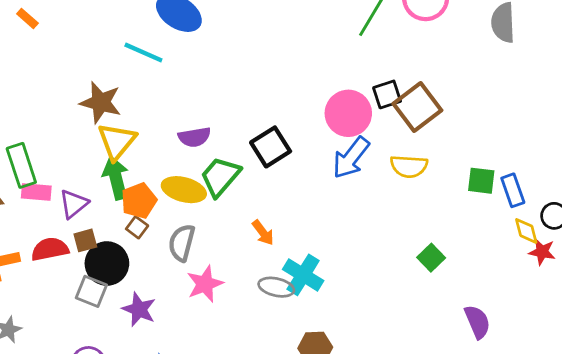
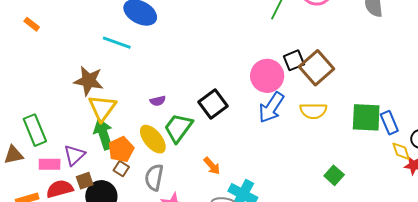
purple semicircle: (194, 137) -> (158, 101), size x0.7
green square: (481, 181) -> (366, 117), size x1.5
yellow ellipse: (184, 190) -> (153, 139), turned 40
pink rectangle: (36, 192) -> (50, 164), moved

